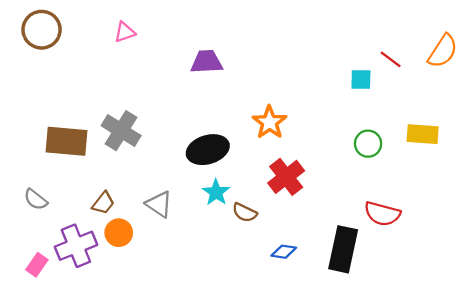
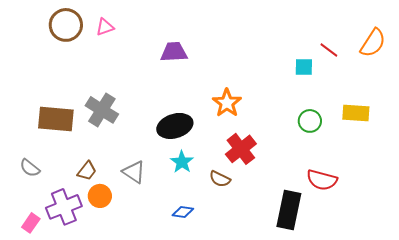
brown circle: (42, 30) -> (66, 25), moved
brown semicircle: (245, 213) -> (220, 179), moved
blue diamond: (284, 252) -> (183, 212), moved

